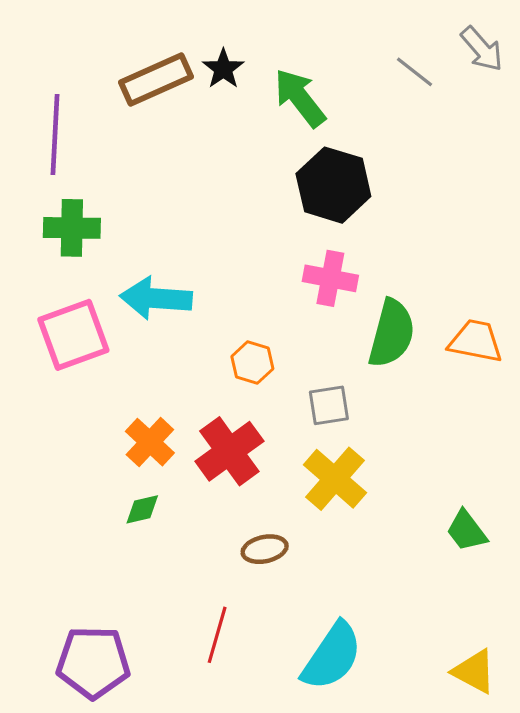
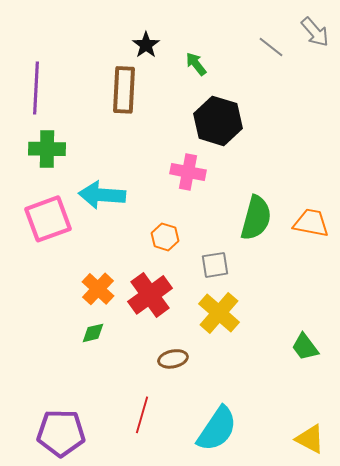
brown rectangle: (156, 80) -> (124, 90), moved, turned -63
green arrow: (300, 98) -> (196, 64), size x0.6
pink cross: (330, 278) -> (188, 172), moved

